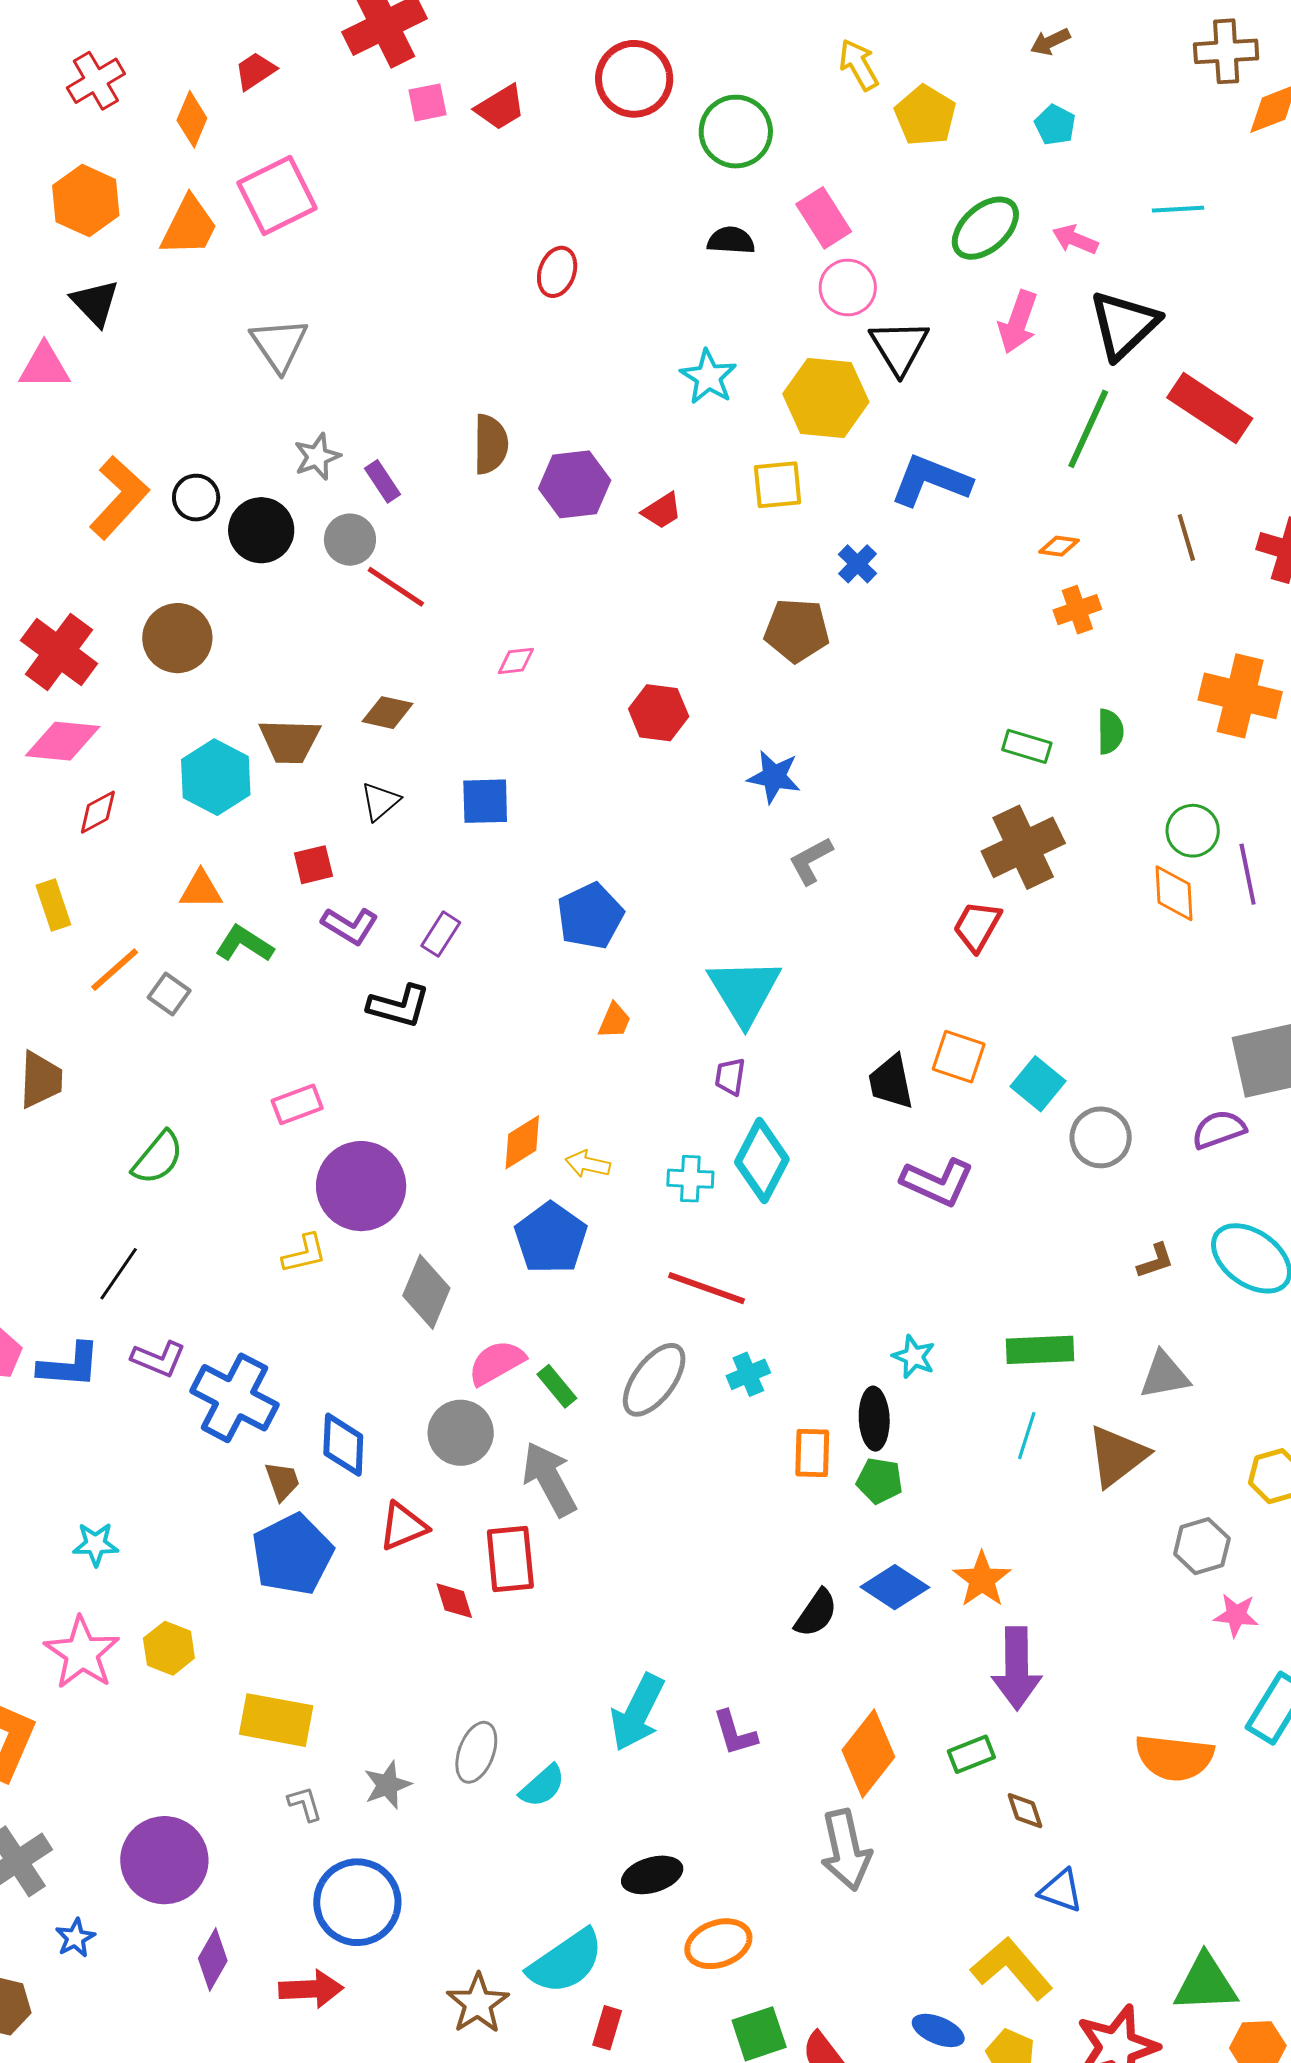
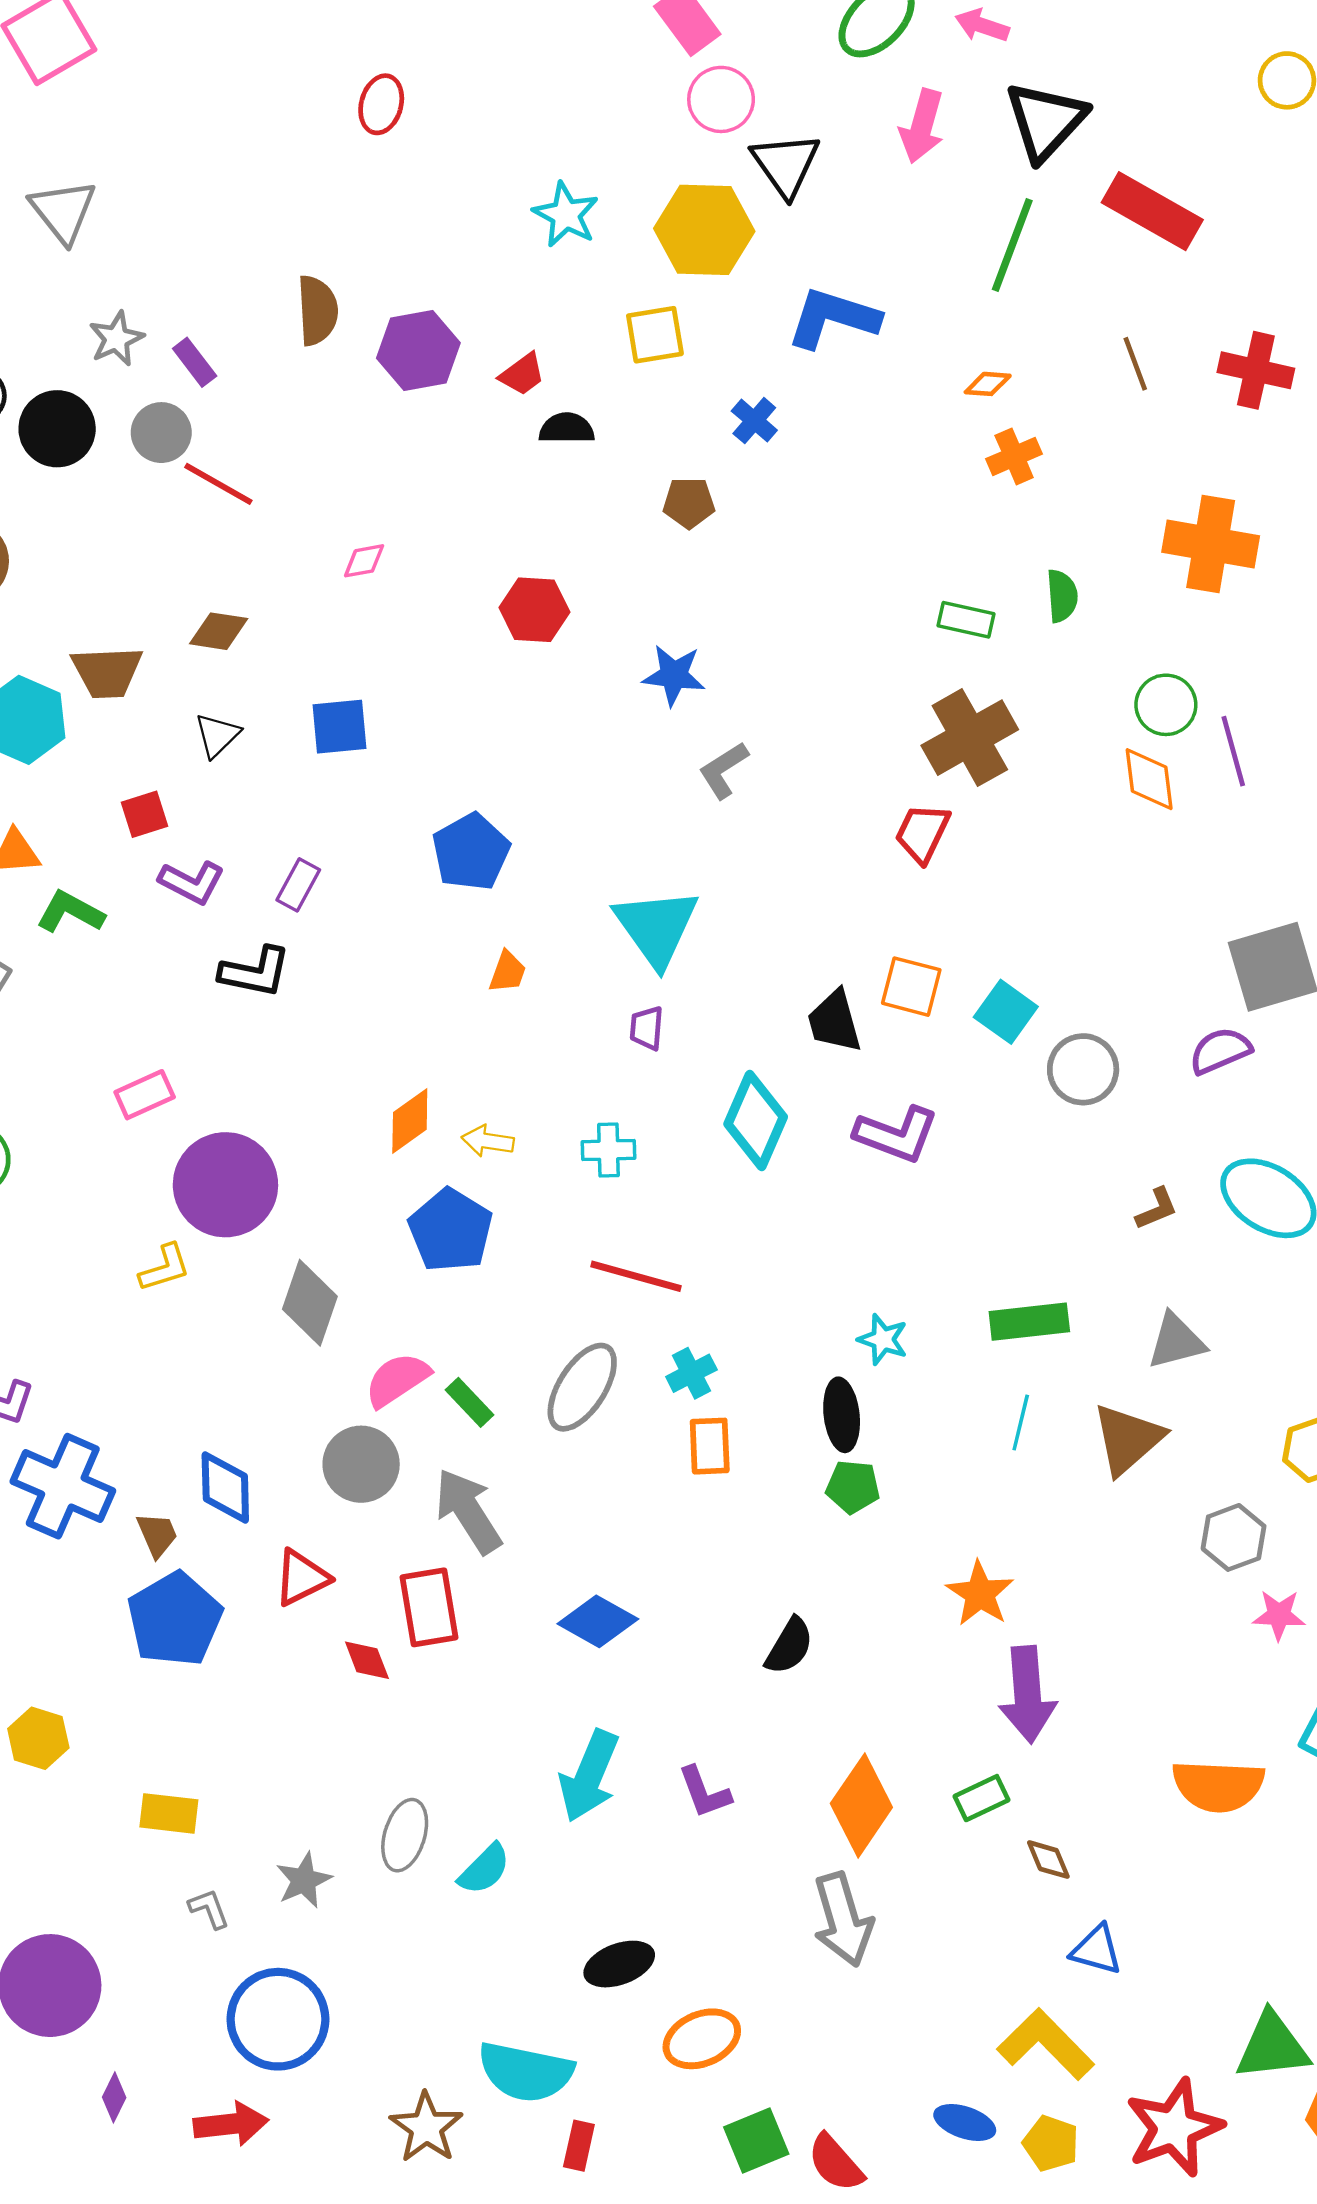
black semicircle: (731, 240) -> (567, 428), moved
brown pentagon: (797, 630) -> (689, 503), size x0.7
cyan diamond: (762, 1161) -> (756, 1120), moved
blue cross: (234, 1398) -> (63, 1486), moved
orange rectangle: (812, 1453) -> (710, 1446), moved
blue diamond: (895, 1587) -> (598, 1621), moved
yellow rectangle: (276, 1720) -> (169, 1813), size x0.7
purple diamond: (213, 1959) -> (114, 2097), size x0.7
cyan semicircle: (566, 1962) -> (526, 2072), turned 50

